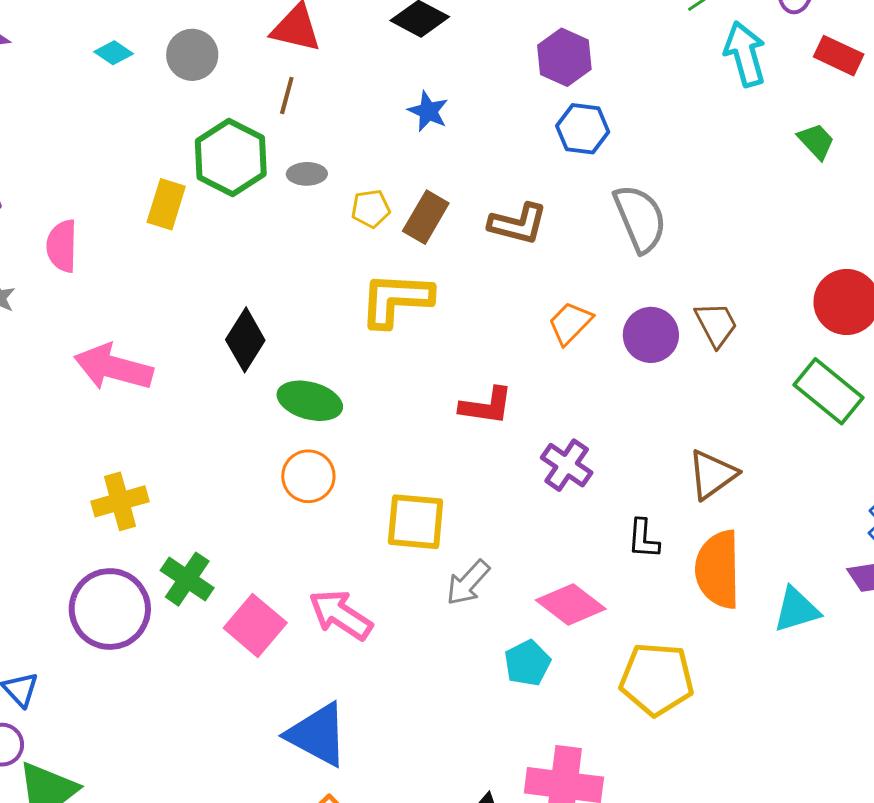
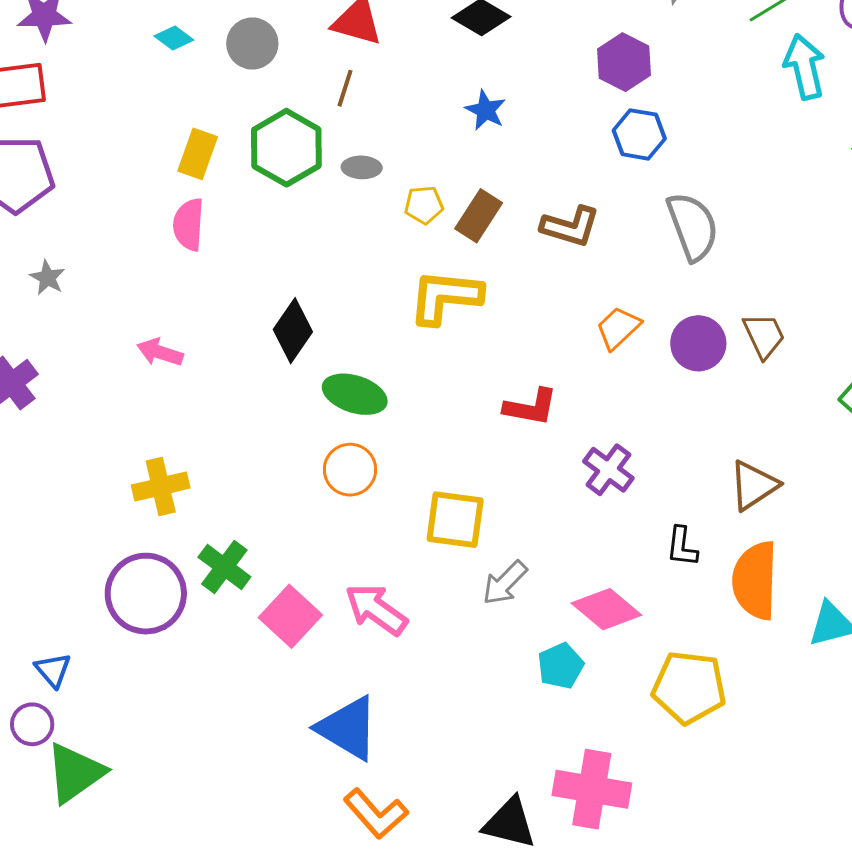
yellow rectangle: (166, 204) -> (198, 154), moved
pink semicircle: (62, 246) -> (189, 224), moved
pink arrow: (113, 367) -> (160, 352), size x0.6

